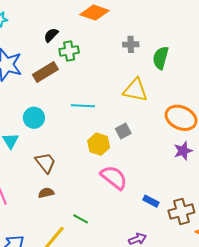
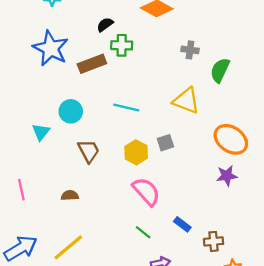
brown trapezoid: (45, 163) -> (89, 151), moved
brown cross: (181, 211) -> (214, 241), size x0.7
green line: (81, 219) -> (143, 232), moved

